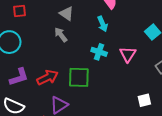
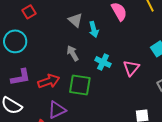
red square: (19, 11) -> (29, 12), turned -32
cyan arrow: (103, 24) -> (94, 29), moved
gray arrow: (61, 35) -> (73, 53), moved

